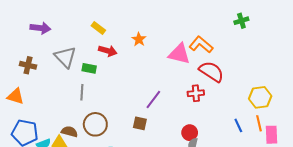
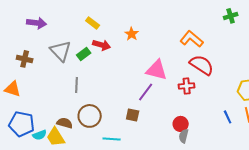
pink triangle: (179, 54) -> (157, 70), moved
green rectangle: (89, 68) -> (84, 54), moved, turned -48

